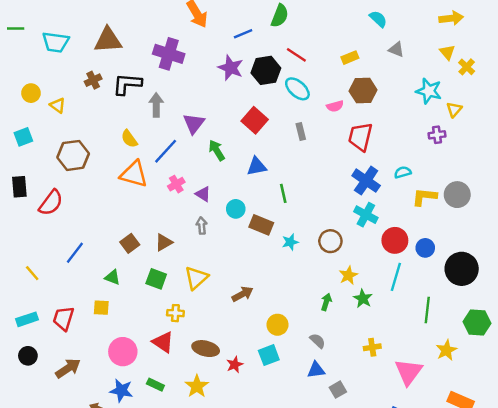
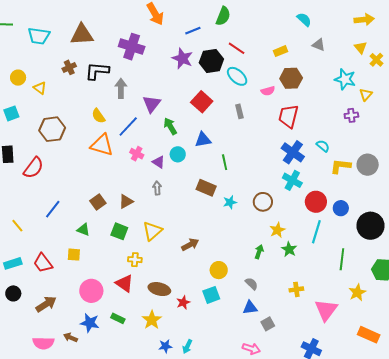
cyan semicircle: (403, 172) -> (323, 146), turned 56
pink cross: (176, 184) -> (137, 154), turned -32
cyan circle: (236, 209) -> (178, 154), moved
red trapezoid: (63, 318) -> (43, 263), turned -55

